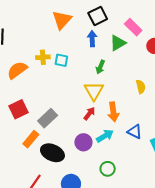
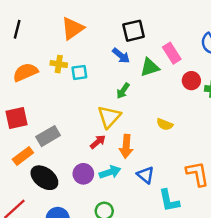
orange triangle: (62, 20) -> (73, 28), moved
blue arrow: (92, 39) -> (121, 56), turned 119
cyan square: (61, 60) -> (79, 72), turned -32
yellow semicircle: (141, 87) -> (165, 124), turned 112

